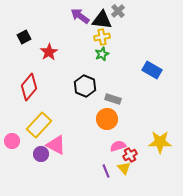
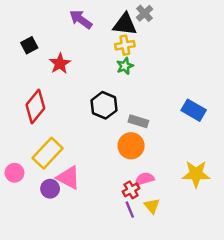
purple arrow: (80, 16) -> (81, 19), moved
blue rectangle: (152, 70) -> (194, 110), moved
red cross: (130, 155) -> (131, 190), moved

